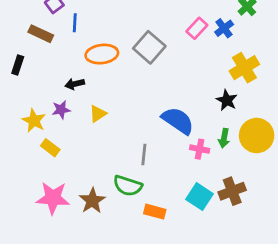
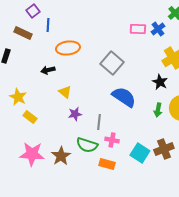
pink rectangle: (197, 28) -> (138, 29), turned 49
gray square: (149, 47) -> (112, 63), moved
purple star: (61, 110) -> (75, 114), moved
yellow triangle: (98, 114) -> (65, 92), turned -48
pink cross: (200, 149) -> (112, 140), moved

